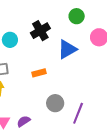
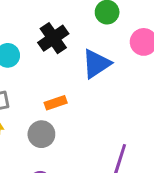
gray circle: (55, 103) -> (41, 134), moved

